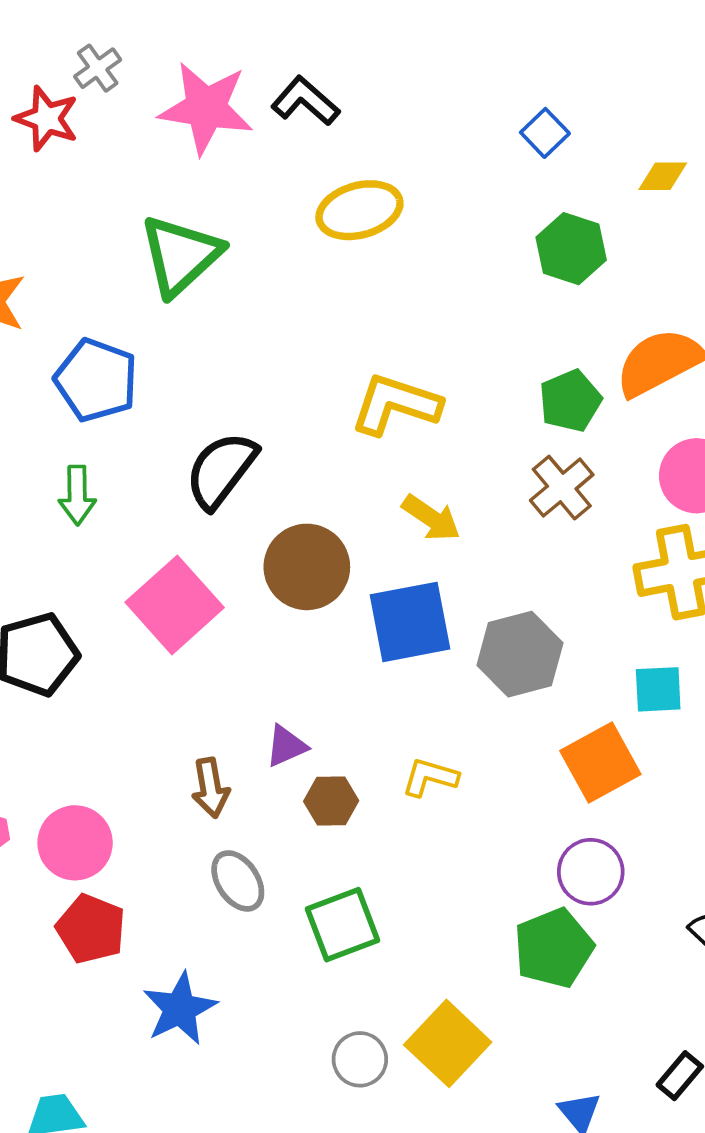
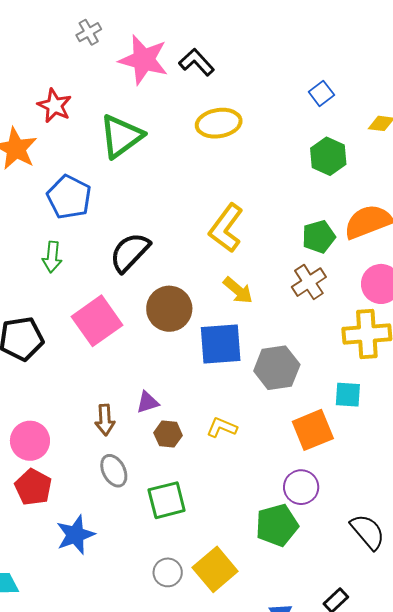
red star: (47, 119) -> (55, 106), moved
yellow L-shape: (396, 404) -> (226, 228), turned -78

